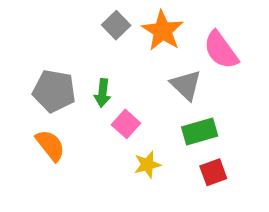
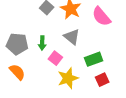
gray triangle: (186, 85) -> (72, 37), moved
yellow star: (147, 165) -> (68, 78), size x1.5

